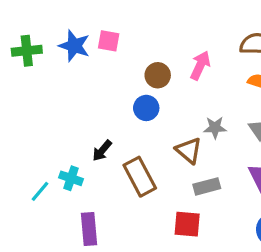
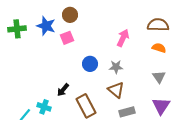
pink square: (109, 41) -> (67, 38), moved, turned -32
brown circle: (158, 75) -> (70, 15), moved
gray star: (215, 128) -> (116, 67), moved

